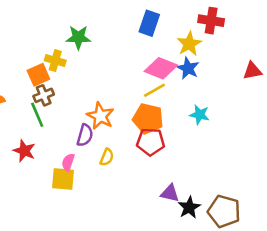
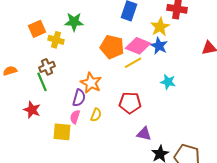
orange square: (38, 75) -> (37, 29), moved
orange pentagon: (148, 119) -> (112, 47), moved
pink semicircle: (68, 162) -> (75, 117), moved
purple triangle: (170, 193) -> (144, 134), moved

